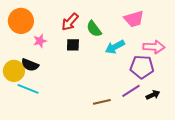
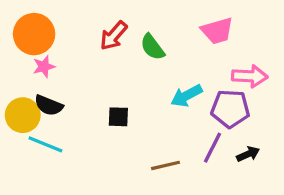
pink star: (40, 41) -> (44, 66), moved
black square: (73, 45) -> (118, 117), moved
cyan arrow: (115, 47) -> (186, 96), moved
purple line: (131, 91) -> (212, 148), turned -30

